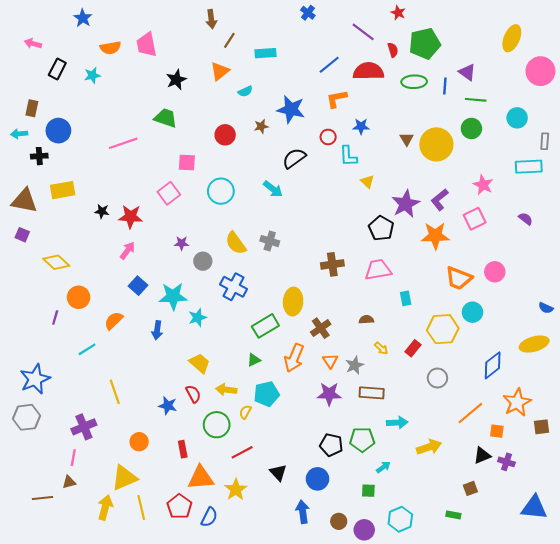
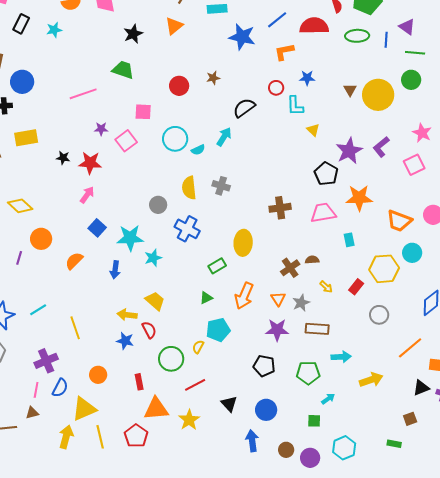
cyan semicircle: (245, 91) -> (198, 150), moved
blue star: (291, 109) -> (242, 37), moved
cyan arrow: (273, 189) -> (224, 137), turned -96
orange star: (435, 236) -> (359, 198), moved
purple star: (182, 243) -> (101, 129), moved
yellow semicircle: (236, 243) -> (189, 188), turned 30
green rectangle: (265, 326) -> (217, 266), size x0.7
brown cross: (321, 328) -> (290, 268), moved
cyan line: (87, 349) -> (38, 310), moved
yellow arrow: (226, 390) -> (127, 315), moved
black pentagon: (331, 445) -> (264, 366), moved
blue semicircle: (209, 517) -> (60, 388), moved

